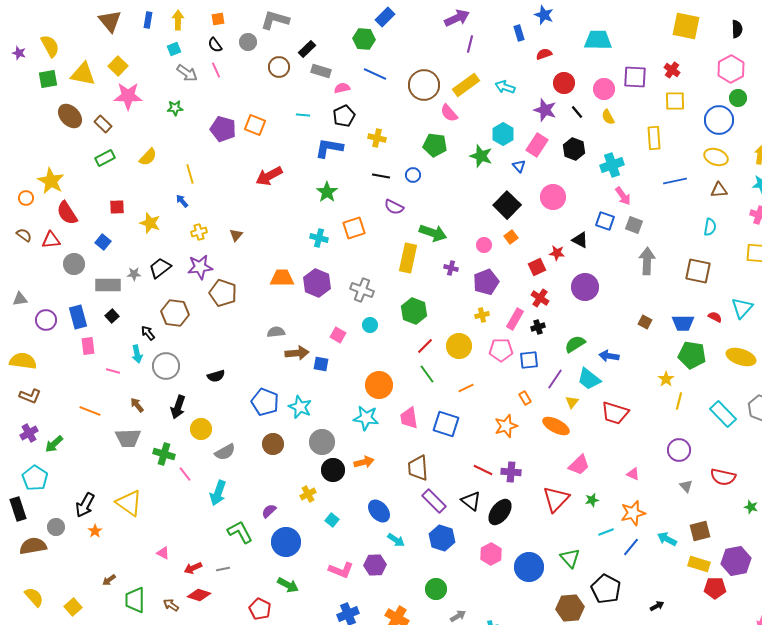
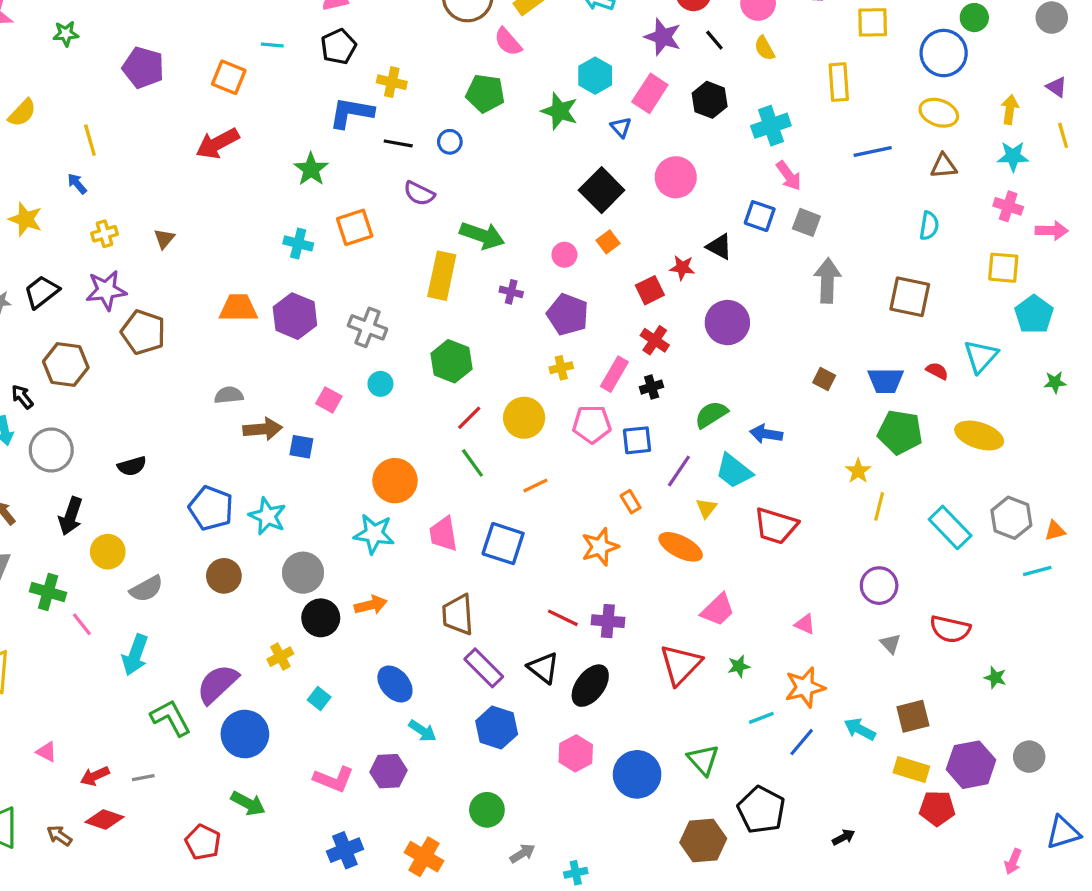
orange square: (255, 125) -> (229, 77), moved
blue L-shape: (329, 148) -> (351, 113), moved
purple pentagon: (486, 282) -> (568, 314), turned -30
purple semicircle: (269, 511) -> (217, 684), size x1.8

